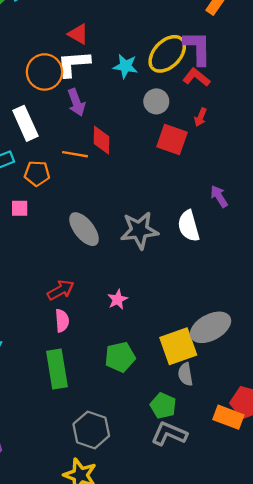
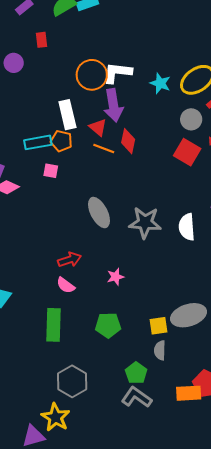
red triangle: (78, 34) -> (98, 127), moved
gray circle: (156, 101) -> (191, 119), moved
purple arrow: (76, 102) -> (113, 105), size x1.4
orange pentagon: (37, 173) -> (61, 141), moved
pink square: (20, 208) -> (51, 171), moved
pink semicircle: (62, 321) -> (66, 285), turned 120
yellow square: (178, 346) -> (159, 326), size x0.6
orange rectangle: (228, 417) -> (189, 393), turned -35

